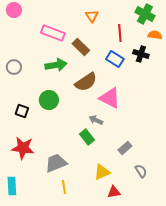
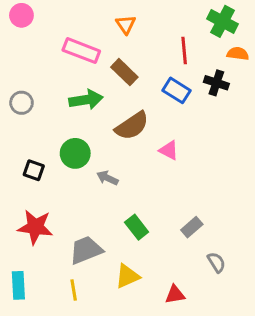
orange triangle: (92, 16) -> (126, 24), moved
pink triangle: (110, 98) -> (169, 150), size x0.6
gray arrow: (96, 120) -> (107, 178), moved
green rectangle: (87, 137) -> (137, 227), moved
yellow triangle: (102, 172) -> (127, 276), moved
yellow line: (64, 187) -> (74, 290), moved

